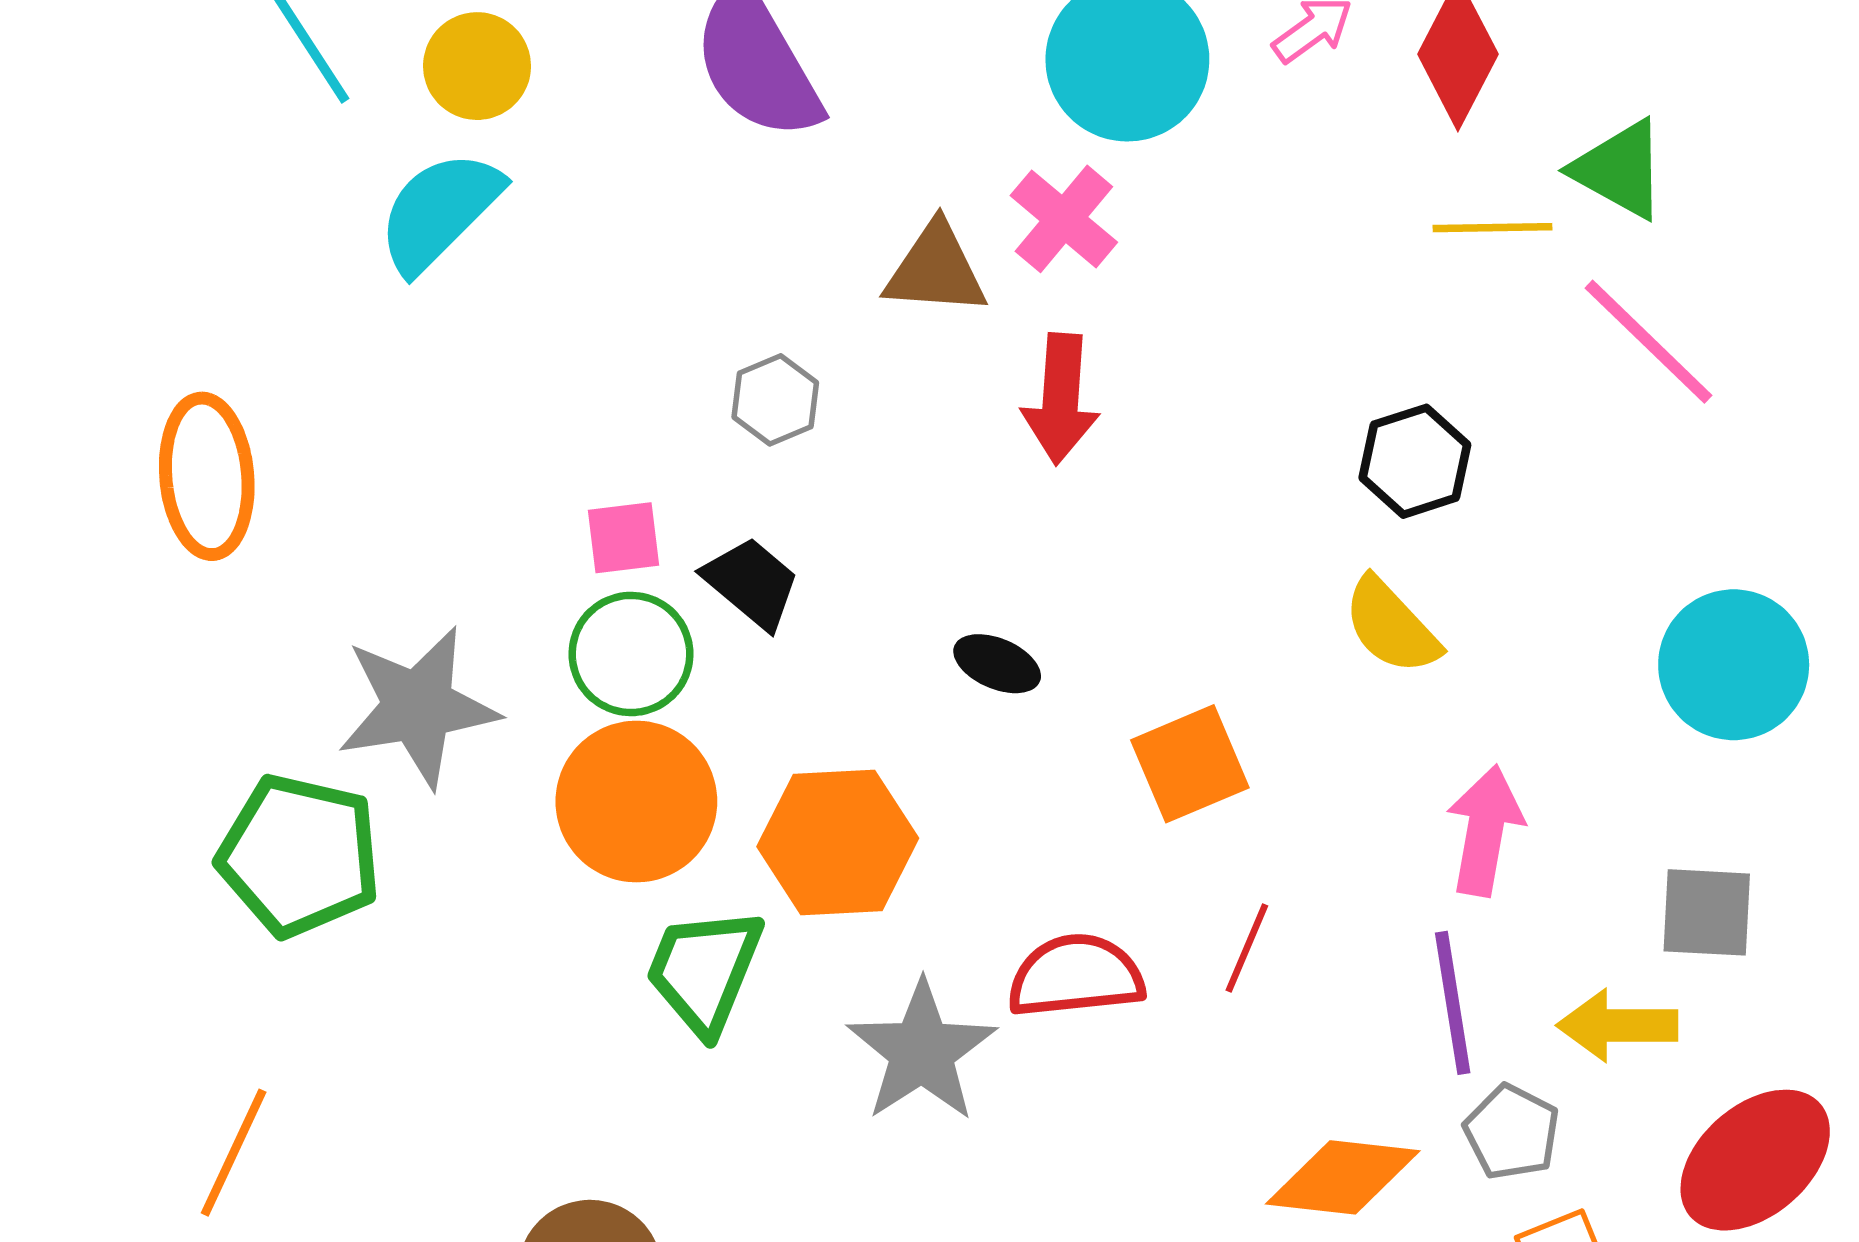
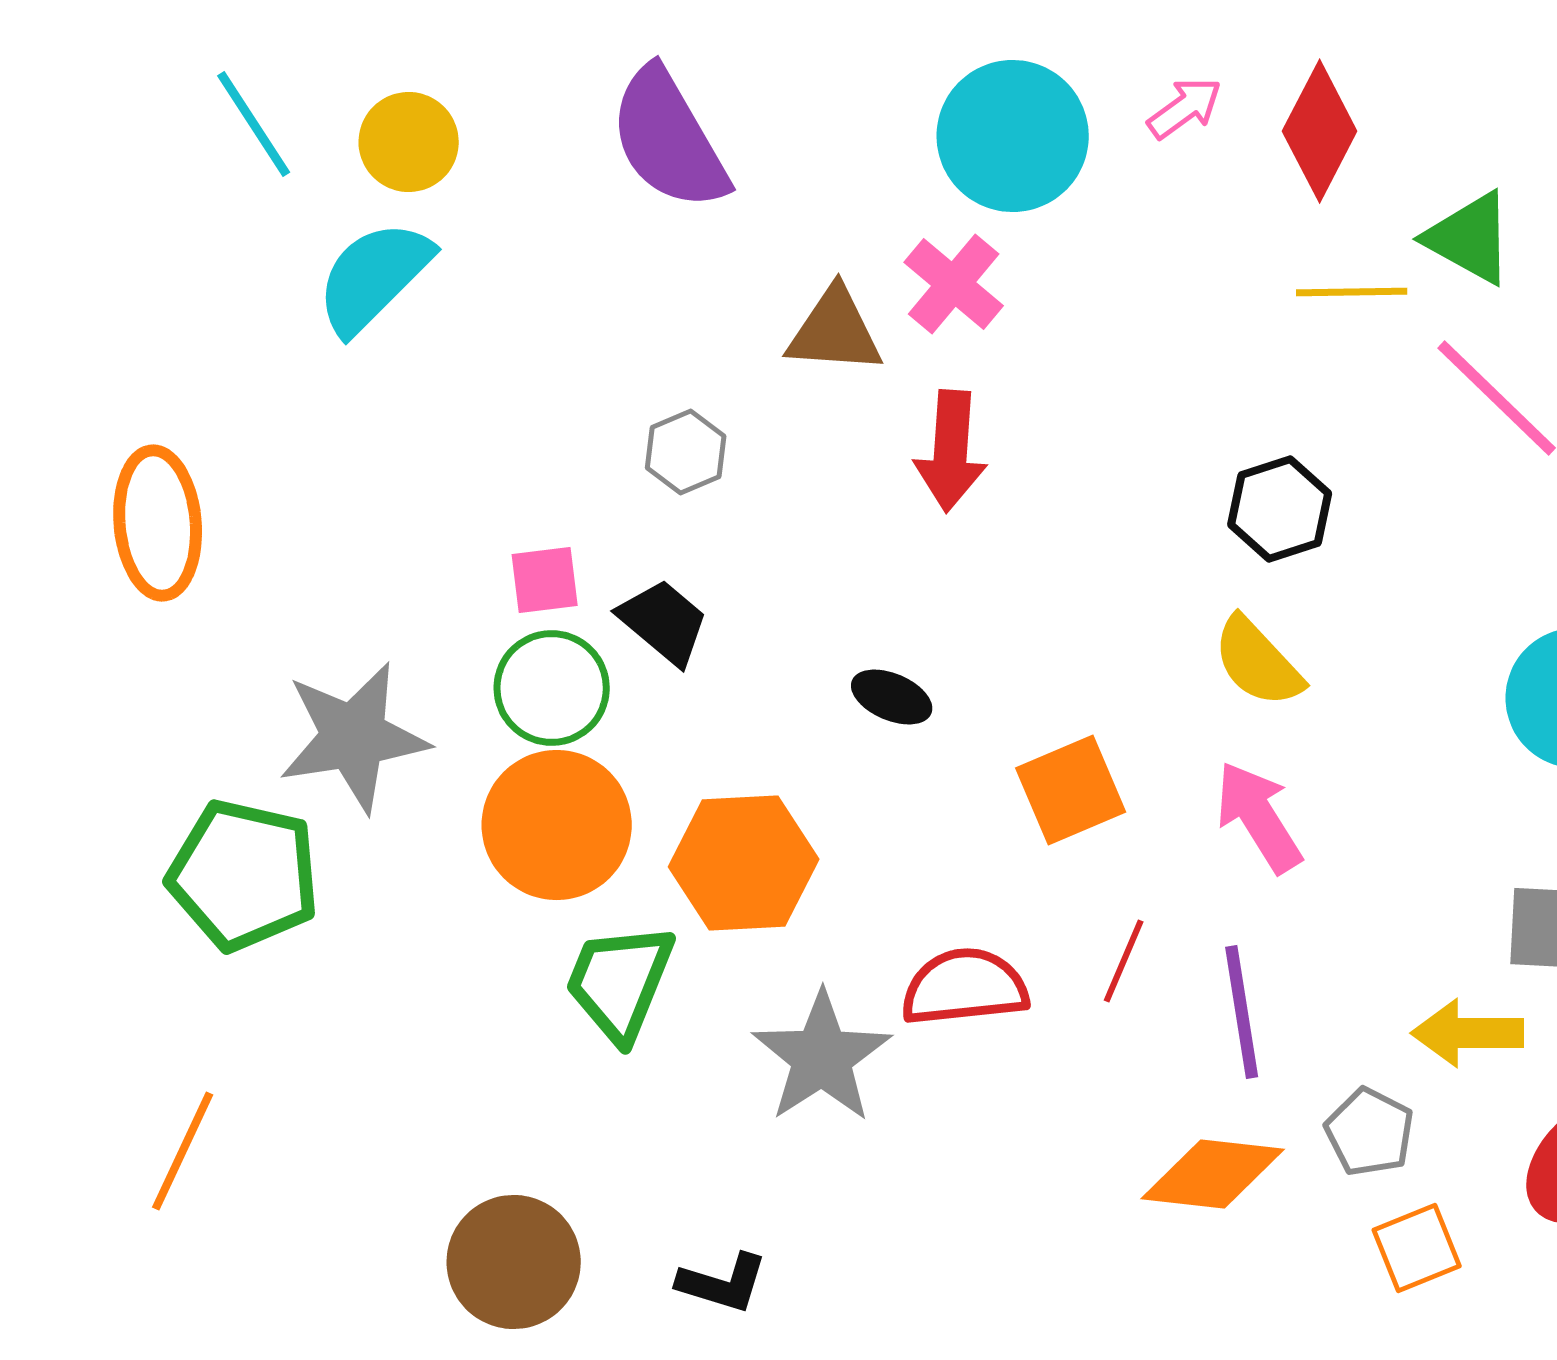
pink arrow: (1485, 831) -> (1259, 817), moved, turned -42
purple line: (1453, 1003) -> (1242, 1012), moved

